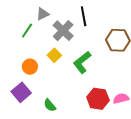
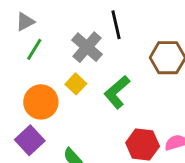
gray triangle: (43, 14) -> (25, 22), moved
orange circle: (30, 67) -> (41, 102), size x1.5

